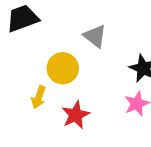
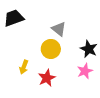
yellow circle: (63, 68) -> (51, 49), moved

